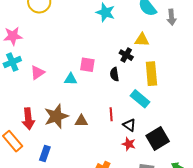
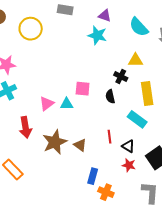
pink triangle: (37, 73) -> (47, 104), moved
red arrow: (28, 119) -> (25, 127), moved
brown triangle: (81, 121) -> (80, 145), turned 40
blue rectangle: (45, 153) -> (93, 176), moved

